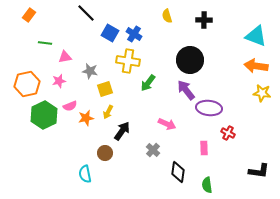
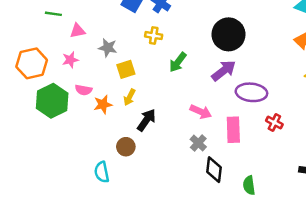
yellow cross: (128, 61) -> (154, 36), size x0.6
purple arrow: (186, 90) -> (224, 71), turned 90
pink semicircle: (70, 106) -> (84, 90), turned 32
pink rectangle: (204, 148) -> (233, 130), moved, size x1.5
gray cross: (153, 150) -> (198, 143), moved

